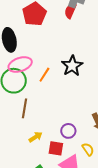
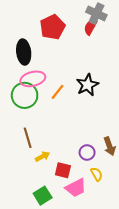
brown line: (25, 108) -> (28, 138), moved, turned -30
purple circle: (68, 131) -> (87, 153), moved

